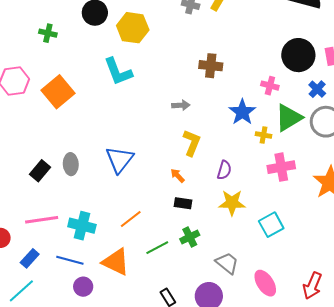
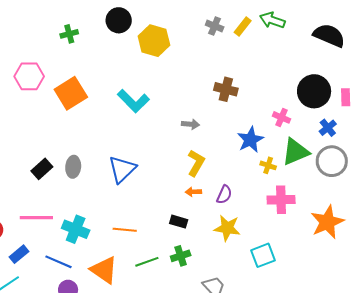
green cross: (48, 33) -> (69, 34), turned -36
cyan L-shape: (118, 72) -> (133, 101), moved, turned -32
orange arrow: (177, 176) -> (193, 192), moved, turned -56
orange line: (131, 219) -> (125, 230), turned 35

